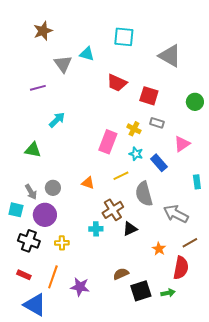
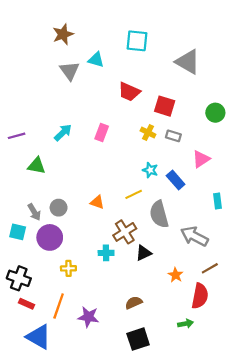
brown star: (43, 31) -> (63, 34), moved
purple line: (38, 88) -> (17, 136), moved
yellow cross: (134, 129) -> (148, 133), moved
pink rectangle: (108, 142) -> (102, 133), moved, size x0.7
black cross: (29, 241) -> (19, 278), moved
black square: (141, 291) -> (138, 339), moved

